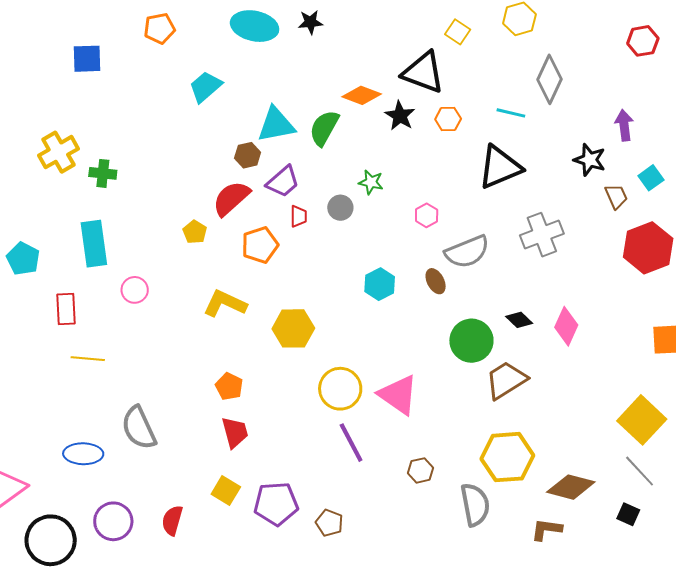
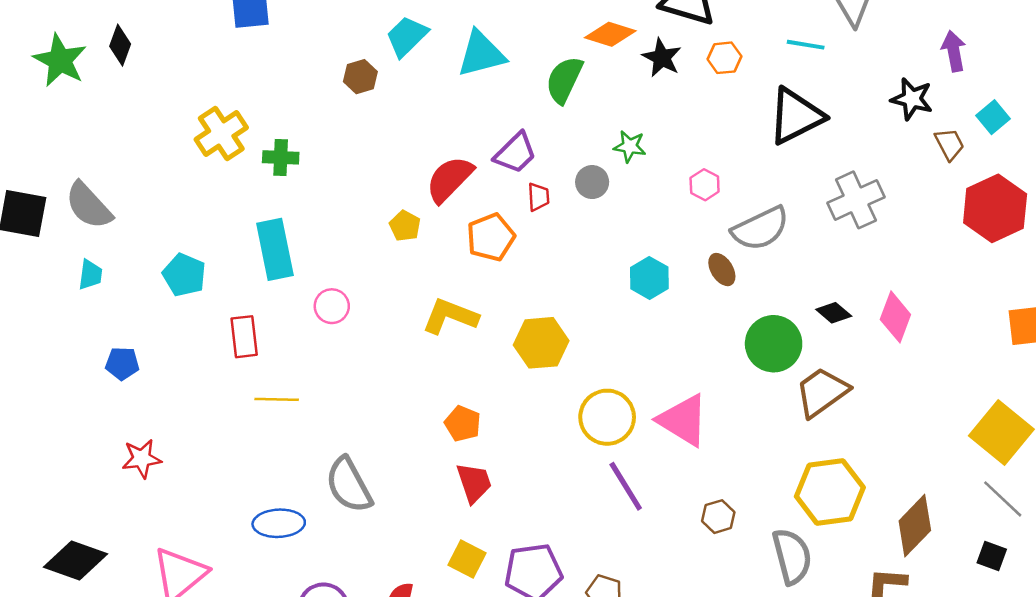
cyan triangle: (276, 125) -> (481, 54), moved
brown hexagon: (248, 155) -> (360, 77), moved
brown diamond: (571, 487) -> (915, 526), turned -57

